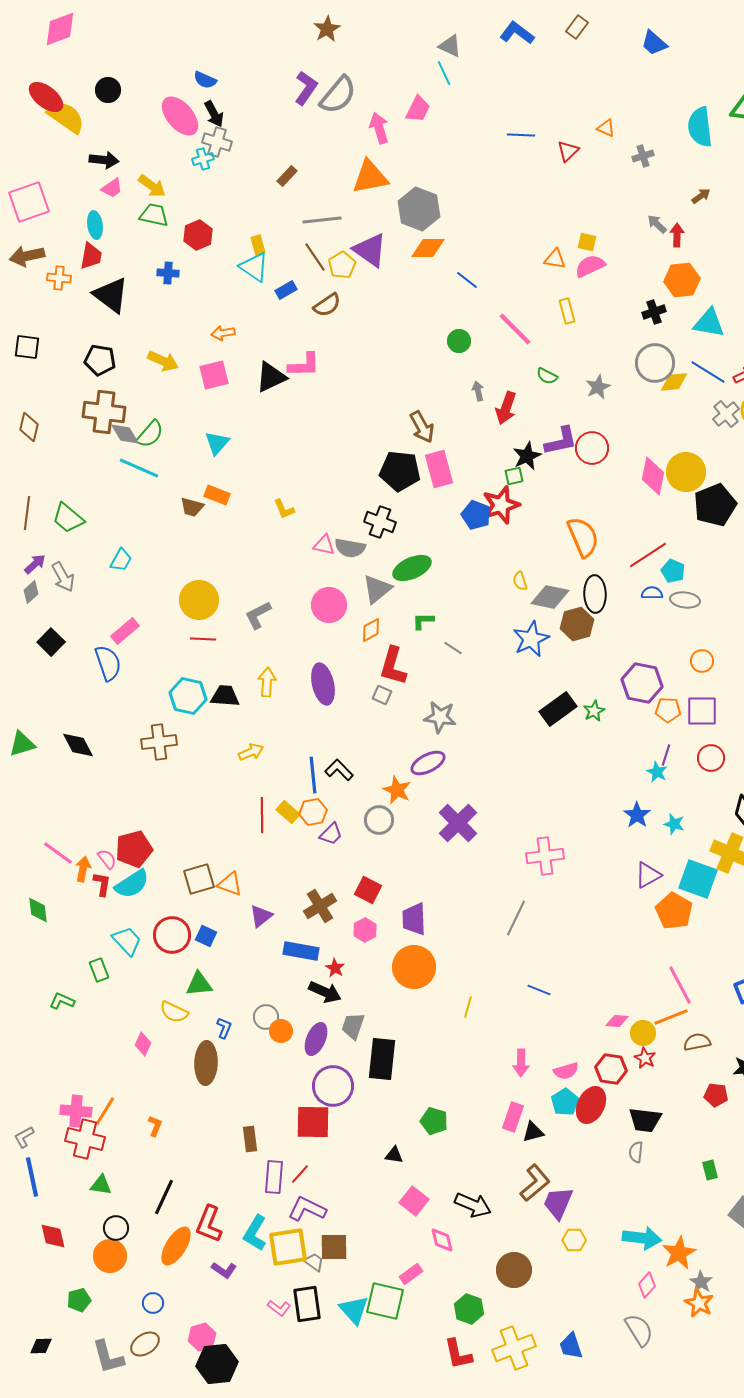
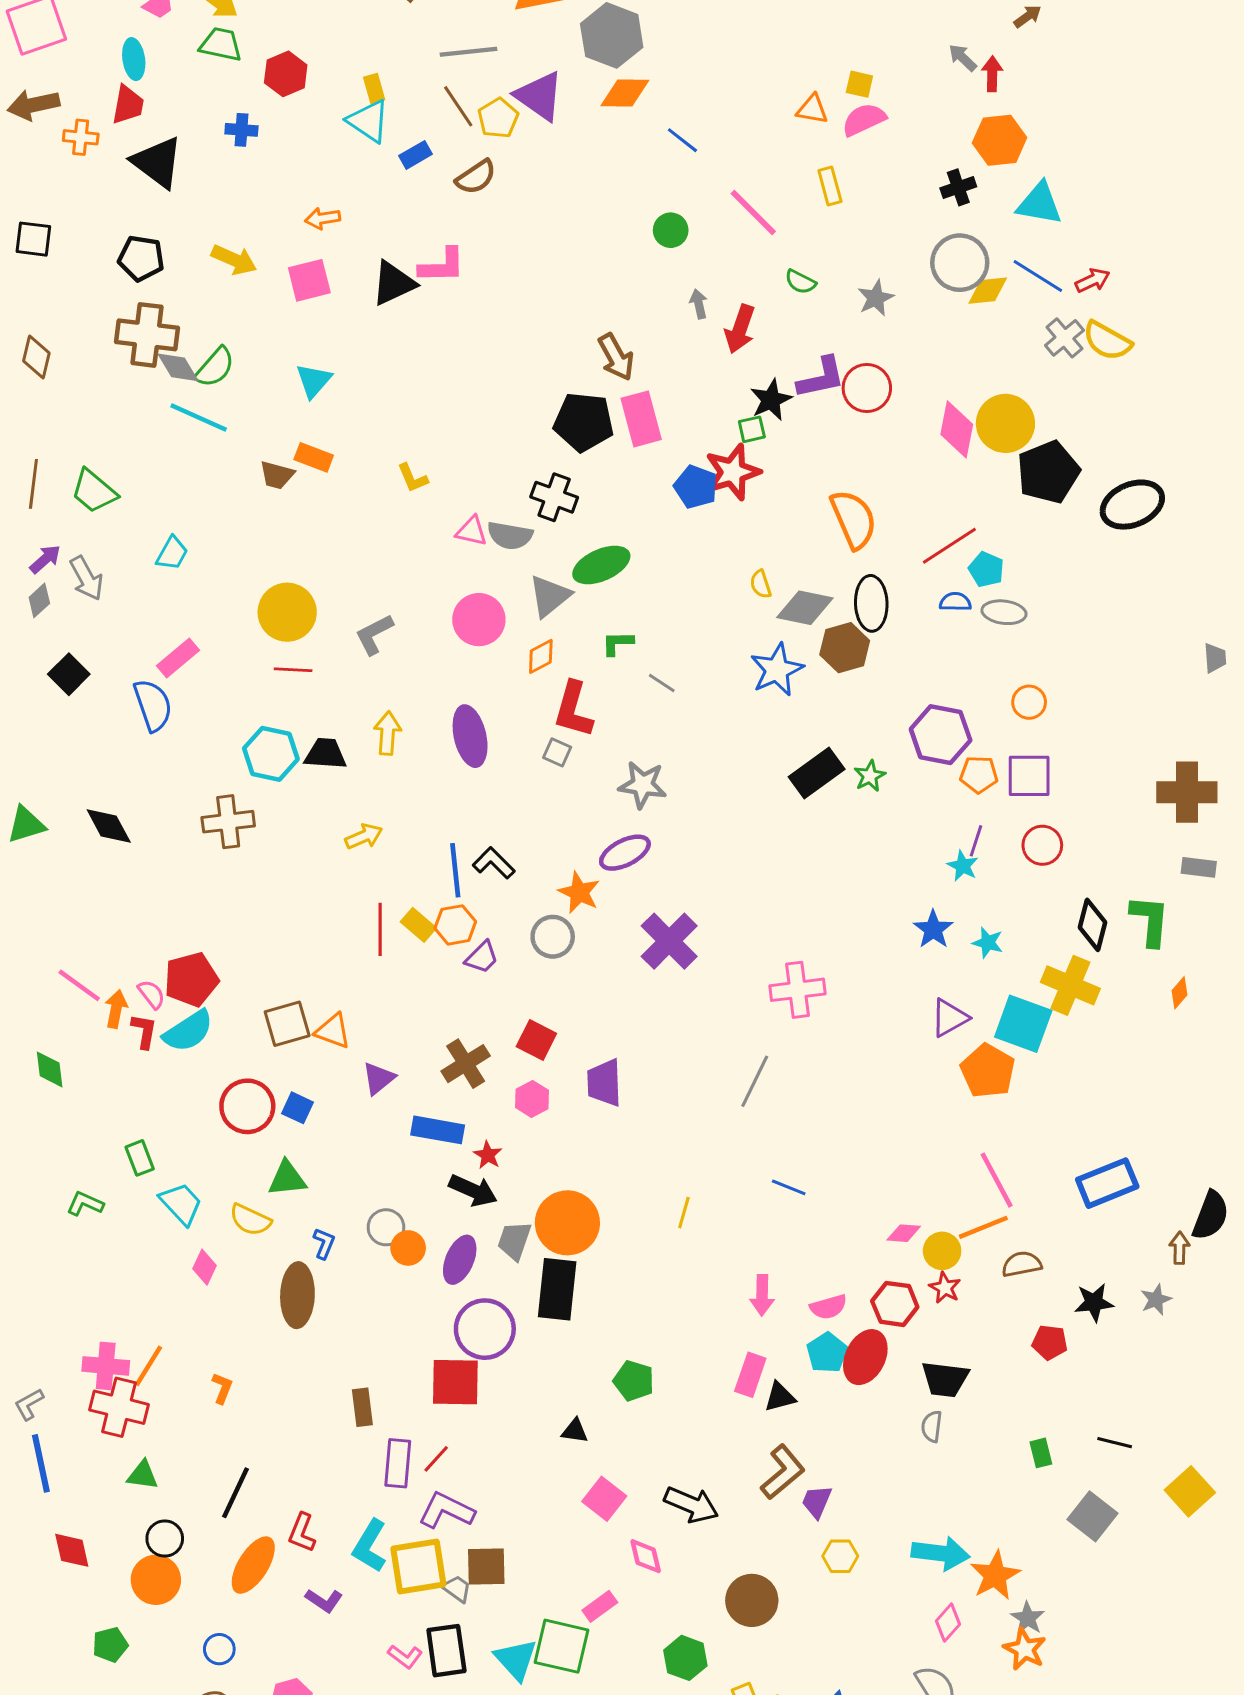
cyan trapezoid: (127, 941) -> (181, 1204), moved
orange circle: (414, 967) -> (567, 1223), moved
purple trapezoid: (558, 1203) -> (817, 1502), size x0.7
red L-shape: (209, 1224) -> (302, 1533), size x0.7

